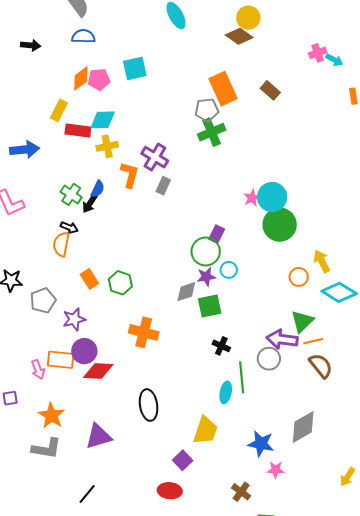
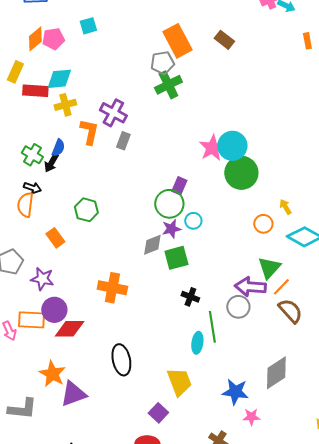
cyan square: (135, 68) -> (88, 26), size x0.7
pink star: (252, 198) -> (212, 148), size x1.5
yellow arrow: (322, 261) -> (285, 207), size x0.7
green hexagon: (120, 283) -> (86, 210), moved
purple star: (74, 319) -> (42, 279), turned 30
orange line: (313, 341) -> (281, 287), turned -30
orange star: (51, 416) -> (52, 374), moved
yellow trapezoid: (205, 430) -> (179, 382), turned -36

